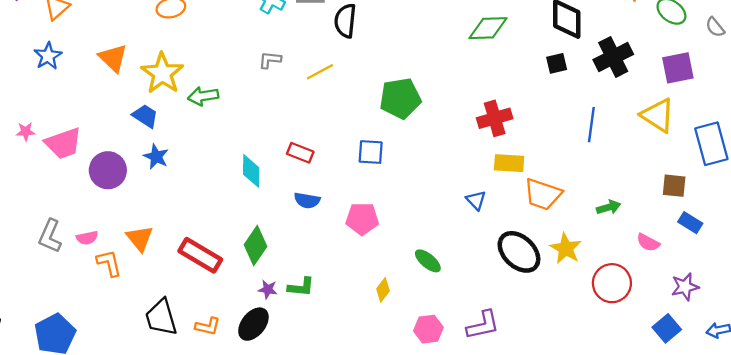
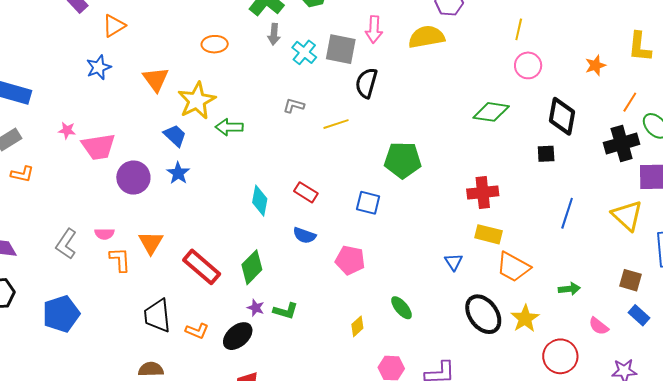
black cross: (613, 57) -> (622, 143), moved
gray L-shape: (50, 236) -> (66, 244), moved

